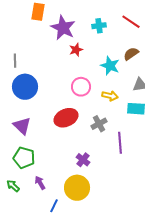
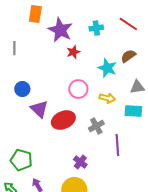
gray line: (15, 61) -> (14, 48), moved
blue circle: (25, 87) -> (22, 89), size x0.6
purple triangle: (22, 126) -> (39, 109), moved

